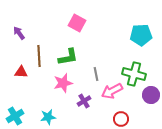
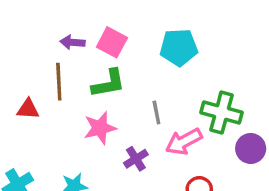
pink square: (77, 23) -> (112, 42), moved
purple arrow: (19, 33) -> (72, 42), moved, turned -48
cyan pentagon: (141, 35) -> (179, 47), moved

